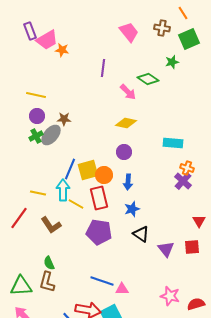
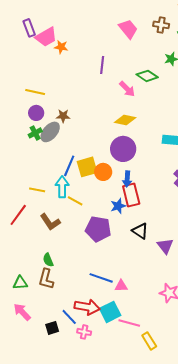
purple circle: (124, 152) -> (123, 149), size x1.6
red rectangle: (99, 198) -> (131, 195), moved
blue star: (132, 209) -> (118, 206), moved
green triangle: (21, 286) -> (20, 283), size x0.7

